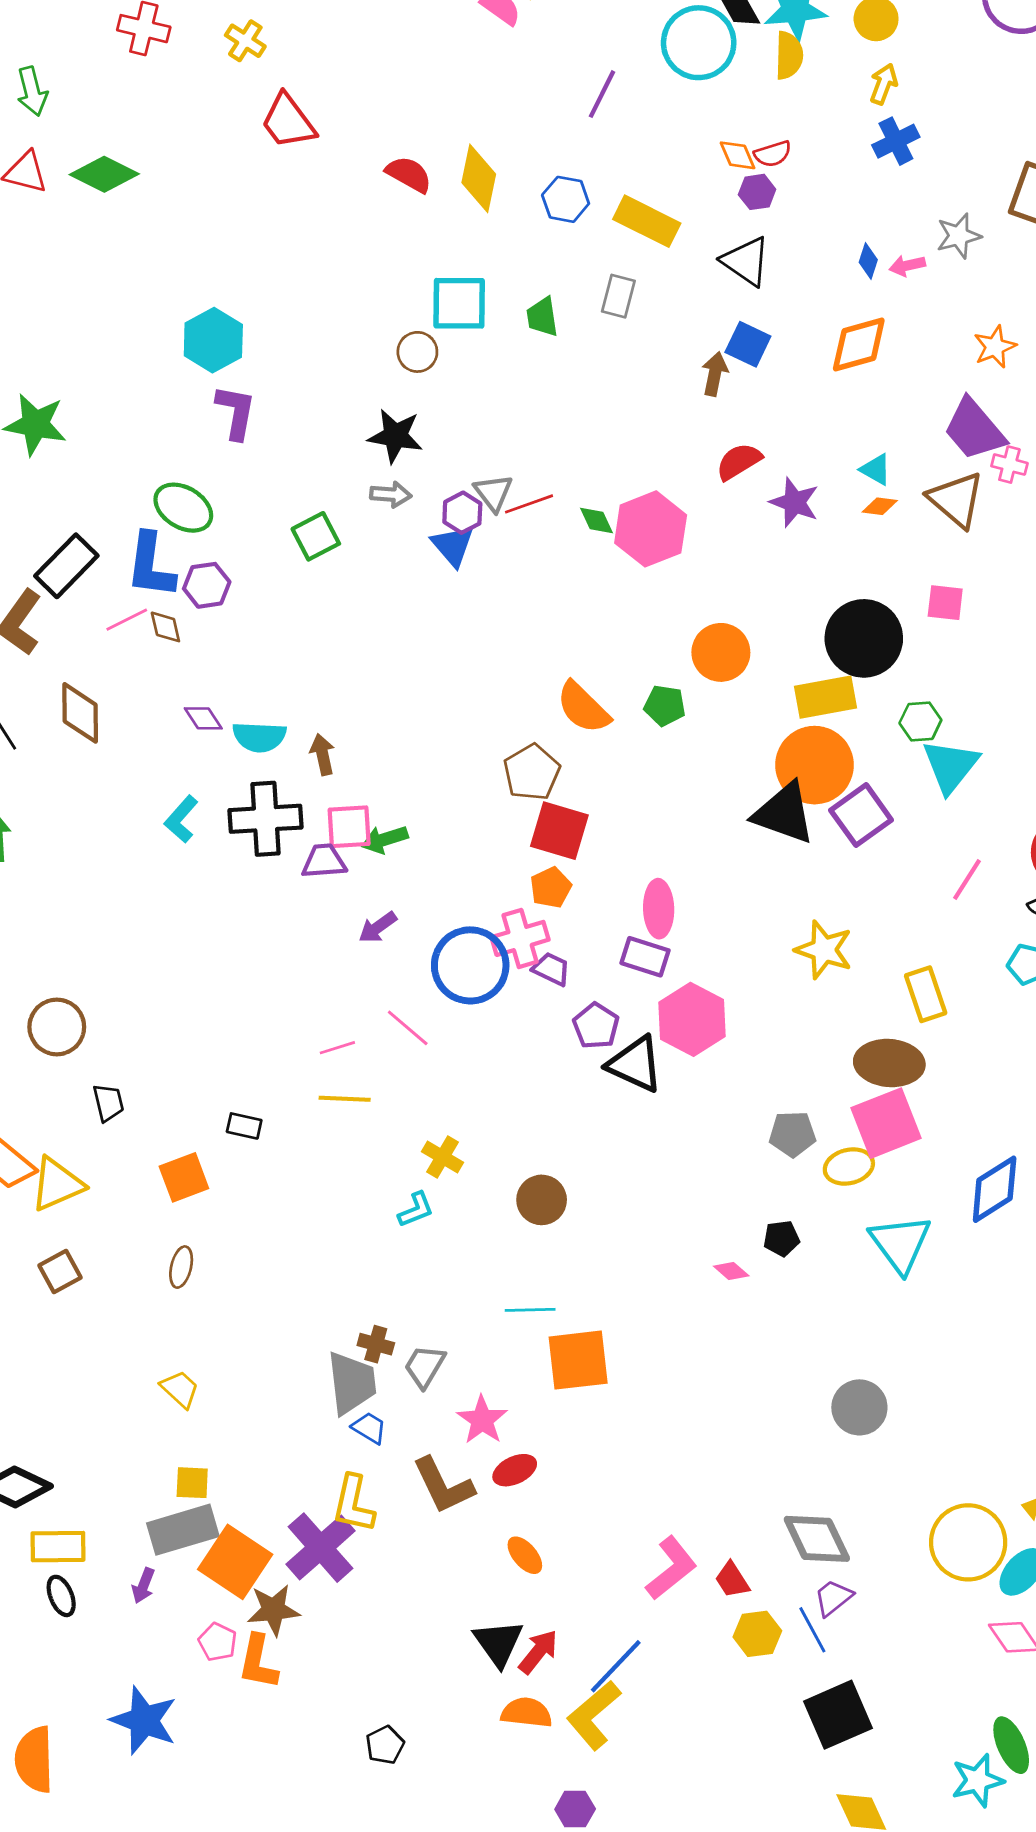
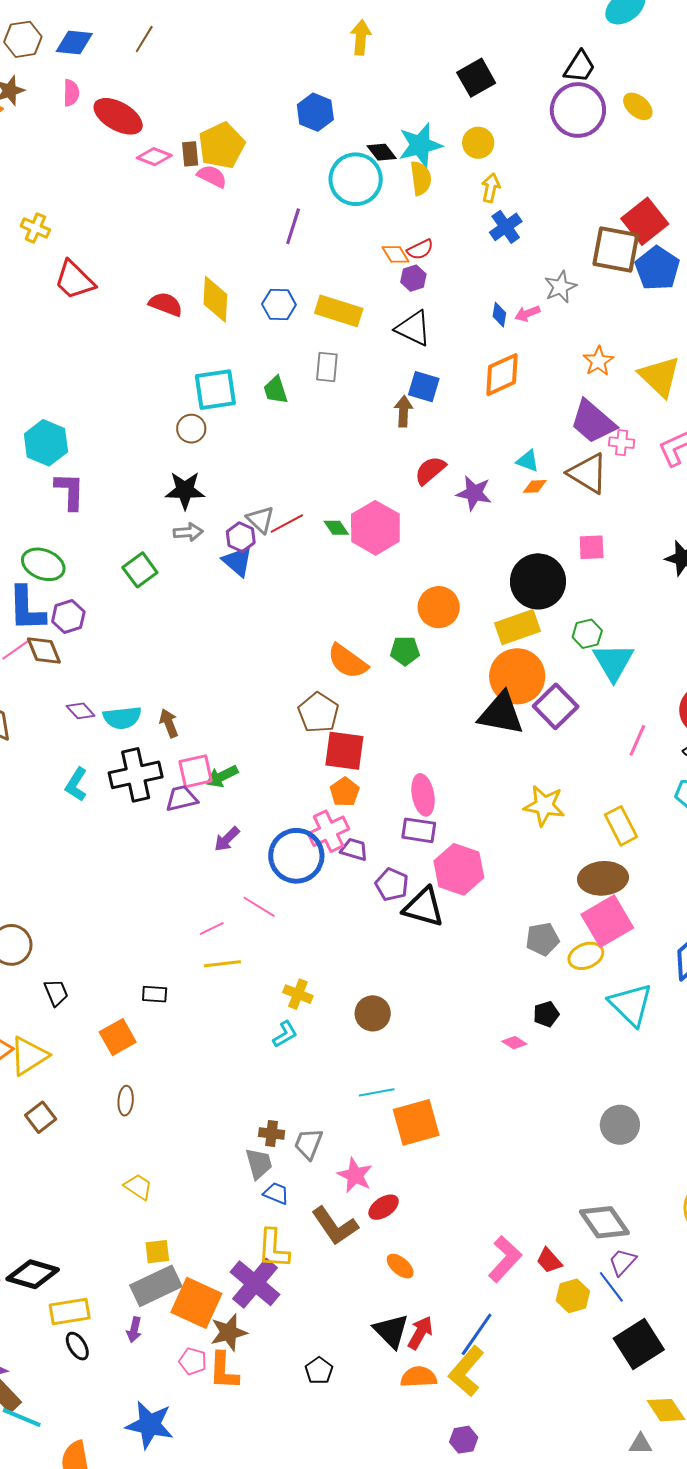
brown diamond: (165, 627) -> (44, 651), size x1.4
gray trapezoid: (352, 1383) -> (259, 1164), size x0.7
black pentagon: (385, 1745) -> (319, 1371), moved

